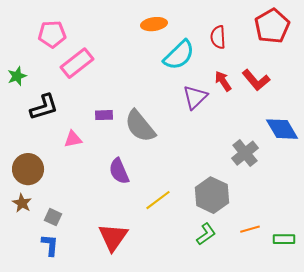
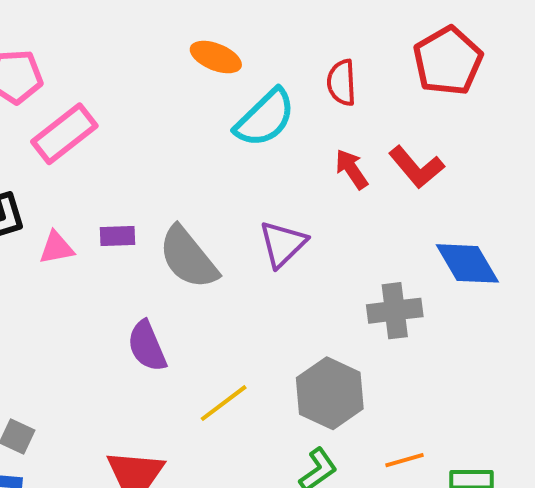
orange ellipse: (154, 24) -> (216, 57), turned 30
purple triangle: (195, 97) -> (283, 244), moved
pink triangle: (73, 139) -> (57, 248), moved
gray cross: (245, 153) -> (395, 311), turned 32

